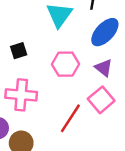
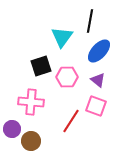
black square: (19, 51) -> (41, 66), moved, size x1.5
pink square: (101, 100) -> (96, 106), turned -30

